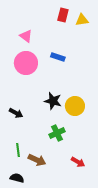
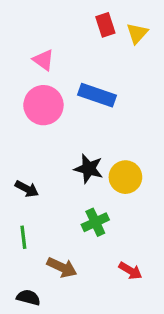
red rectangle: (63, 15) -> (105, 25), turned -32
yellow triangle: (82, 20) -> (137, 33), turned -40
blue rectangle: (58, 57) -> (97, 95), size x1.5
green line: (18, 150) -> (23, 237), moved

